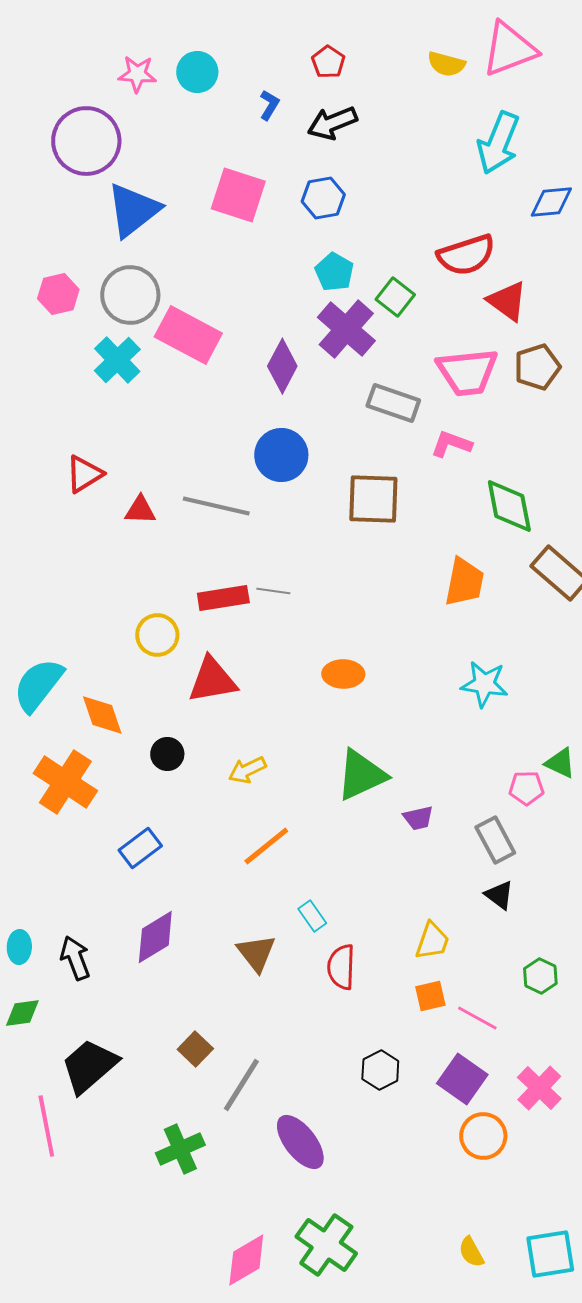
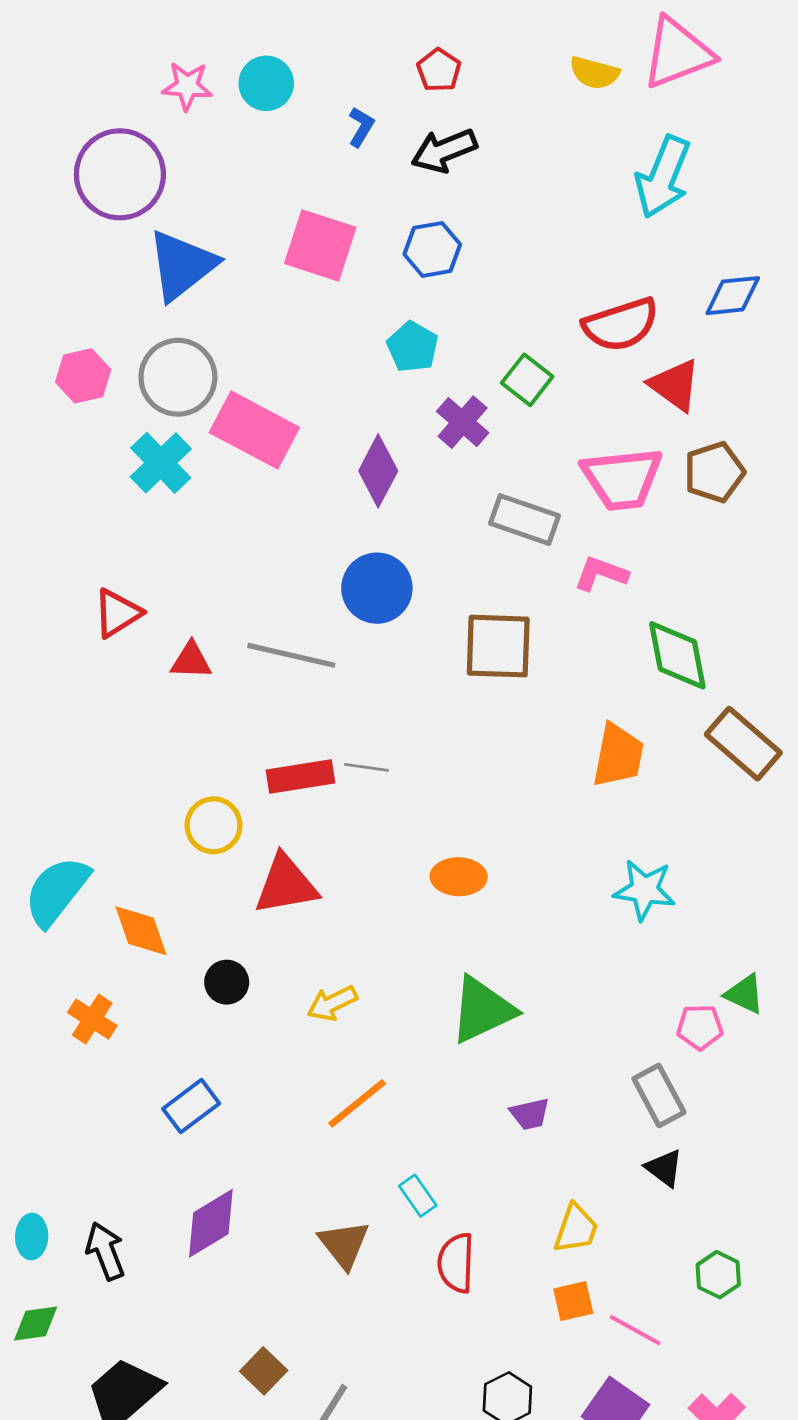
blue diamond: (551, 202) -> (733, 296), moved
cyan pentagon: (334, 272) -> (413, 347), moved
purple cross: (346, 329) -> (463, 422), size x0.7
orange cross: (65, 782) -> (92, 1019), size x0.6
purple trapezoid: (418, 818) -> (530, 1114), moved

